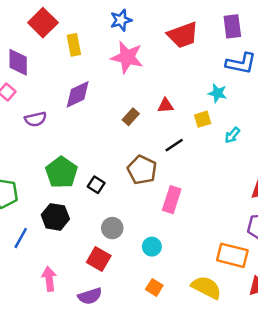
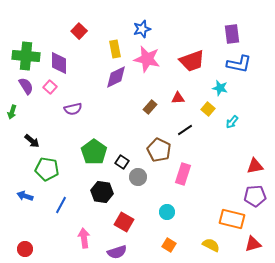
red square: (43, 23) -> (79, 31), size x0.7
red trapezoid: (183, 35) -> (192, 61), moved
yellow rectangle: (74, 45) -> (115, 49), moved
purple diamond: (78, 94) -> (116, 77), moved
yellow square: (203, 119) -> (208, 109), turned -32
black hexagon: (55, 217) -> (102, 192), moved
gray circle: (112, 228) -> (138, 177), moved
yellow semicircle: (206, 287) -> (211, 245), size x0.7

